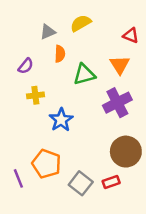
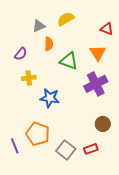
green triangle: (84, 75) -> (69, 61), turned 36
blue star: (61, 120) -> (50, 98), turned -30
brown circle: (126, 152) -> (103, 124), size x0.6

